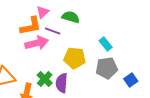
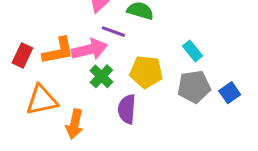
orange L-shape: (31, 26) -> (58, 51), moved
green cross: (45, 79) -> (101, 76), moved
blue square: (131, 80) -> (230, 93), moved

